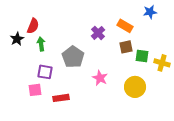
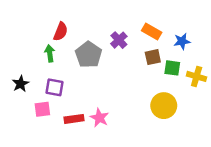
blue star: (150, 12) -> (182, 41), moved
red semicircle: (33, 26) -> (61, 32), moved
black star: (17, 39) -> (21, 84), moved
gray pentagon: (73, 57) -> (89, 55), moved
pink star: (100, 78) -> (99, 118), moved

